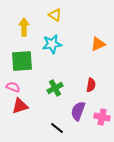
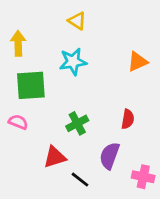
yellow arrow: (24, 27) -> (18, 43), moved
red triangle: (20, 106) -> (55, 157), moved
pink cross: (102, 117) -> (143, 177), moved

